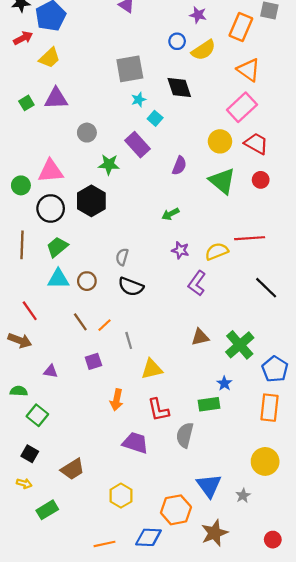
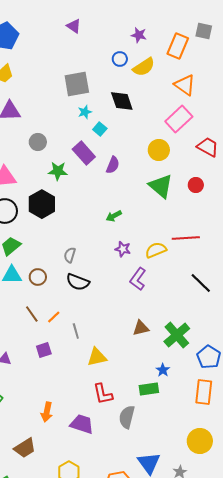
red trapezoid: (256, 144) -> (208, 147), moved
purple semicircle: (179, 166) -> (113, 165), moved
orange arrow: (117, 400) -> (47, 412), moved

